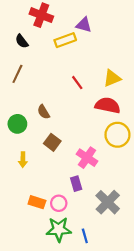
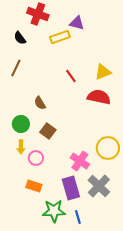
green circle: (17, 124) -> (21, 124), moved
yellow circle: (117, 135) -> (108, 148), moved
pink cross: (87, 158) -> (80, 161), moved
purple rectangle: (76, 184) -> (71, 188), moved, size x1.6
pink circle: (59, 203) -> (36, 158), moved

